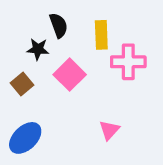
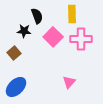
yellow rectangle: (101, 35) -> (72, 14), moved
pink square: (70, 75) -> (53, 37), moved

